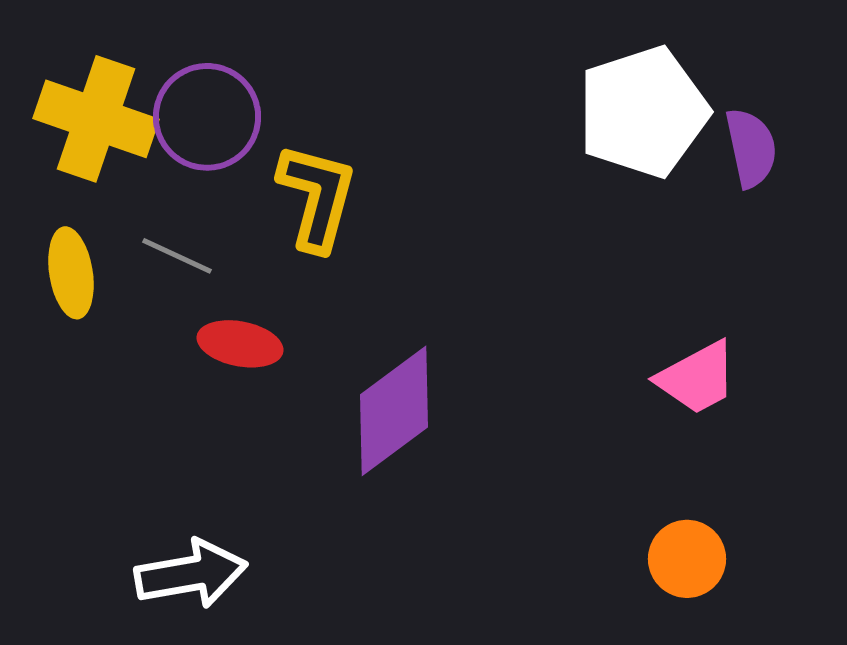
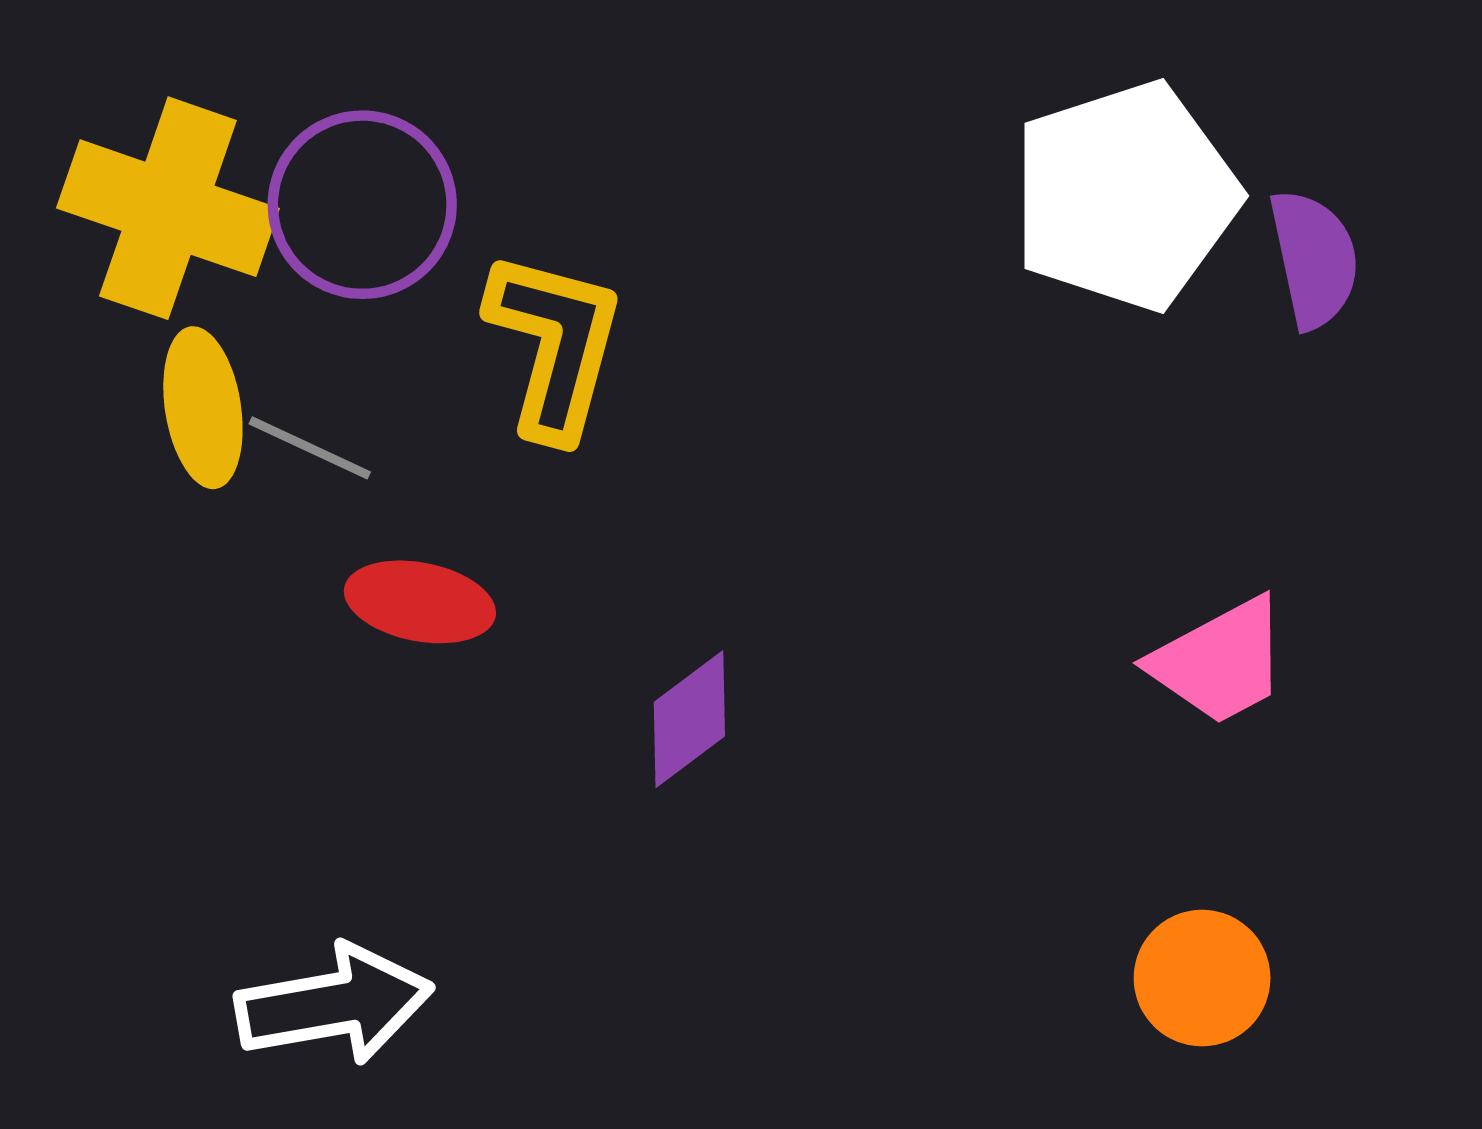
yellow ellipse: (71, 273) -> (203, 408), moved
purple diamond: (394, 411) -> (689, 719), size x0.6

